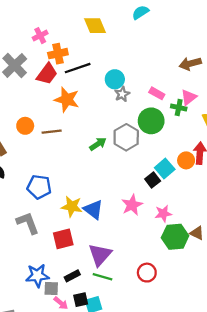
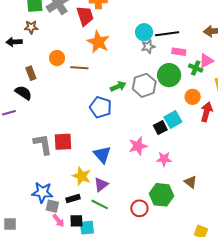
black line: (78, 68) -> (167, 34), moved
red trapezoid: (47, 74) -> (85, 16), turned -65
pink rectangle: (157, 93) -> (179, 52), turned -32
orange circle: (186, 160) -> (193, 97), moved
blue pentagon: (39, 187) -> (101, 107), moved
yellow star: (72, 207) -> (82, 176), moved
blue triangle: (93, 210) -> (102, 155), moved
green hexagon: (175, 237) -> (161, 195), moved
red square: (63, 239) -> (63, 142), moved
purple triangle: (100, 255) -> (101, 185), size x0.7

